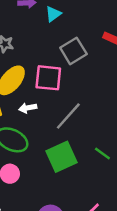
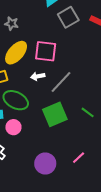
gray square: (73, 51) -> (68, 17), moved
white arrow: (28, 108) -> (38, 76), moved

